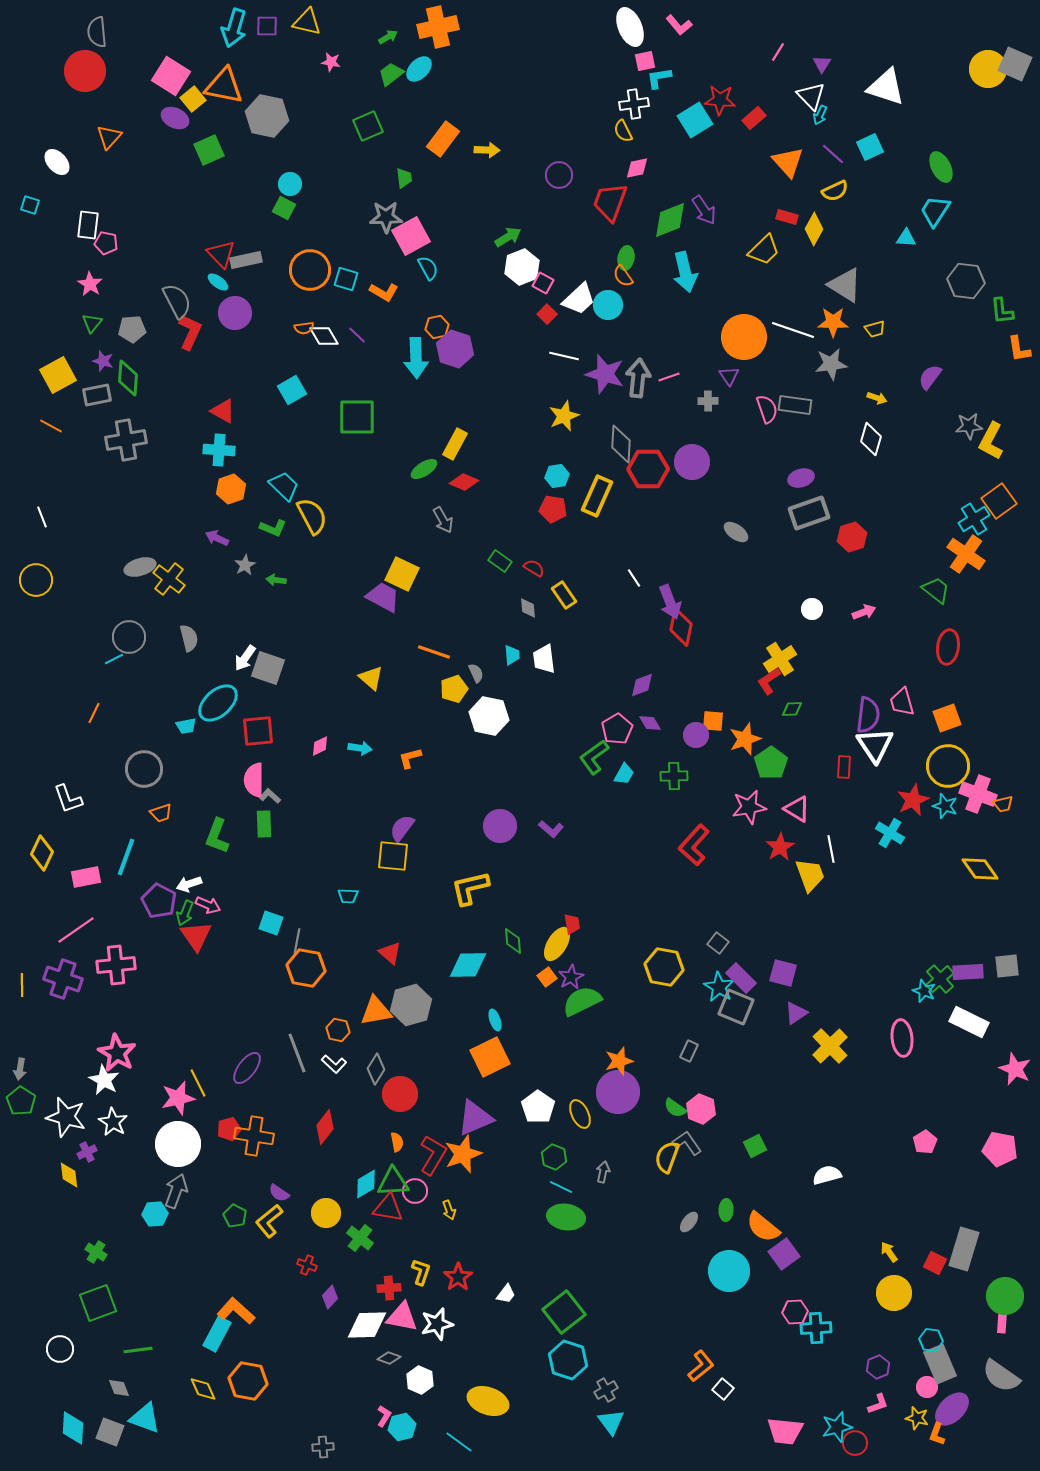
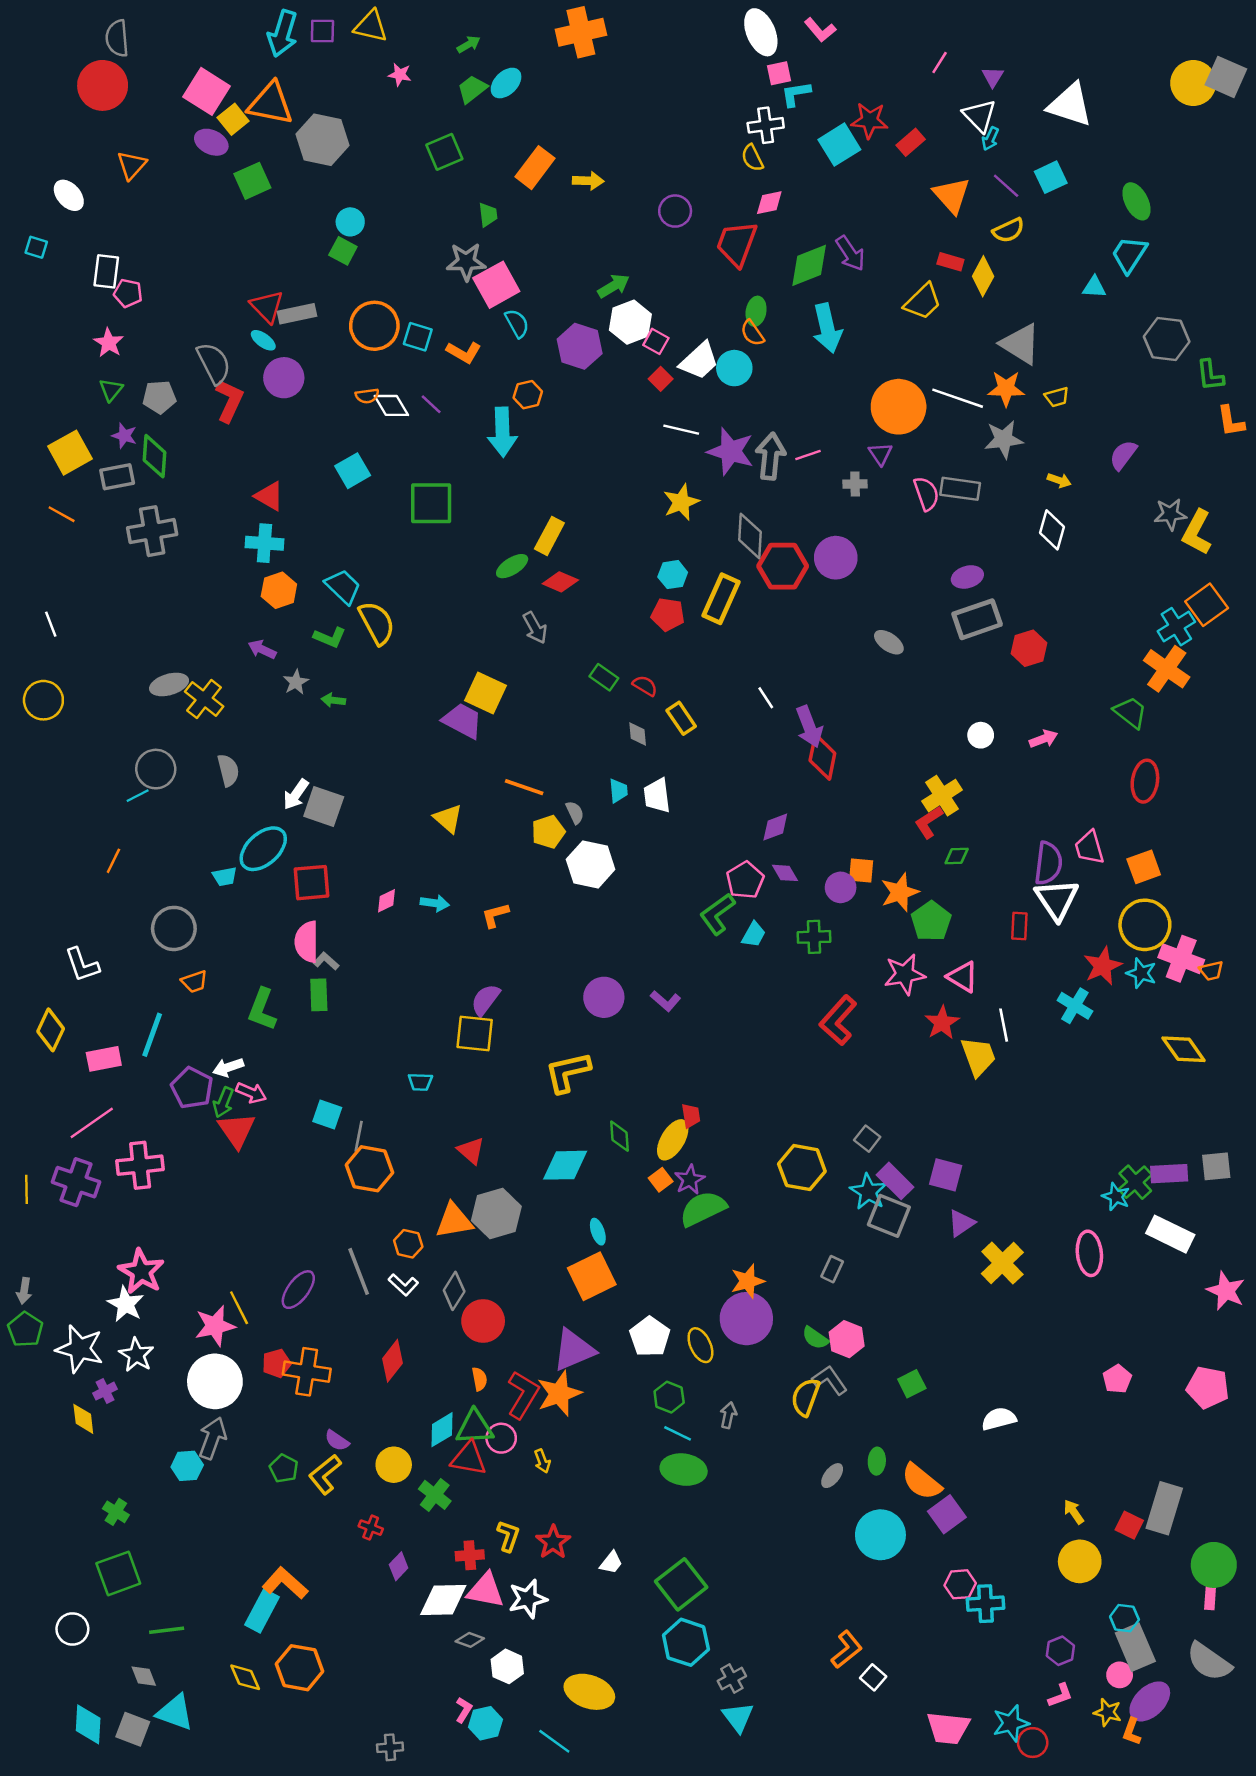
orange cross: (438, 27) -> (581, 32), moved
purple hexagon: (455, 349) -> (580, 346), moved

